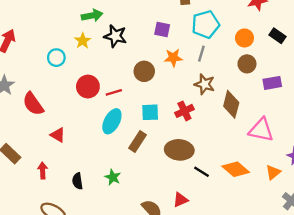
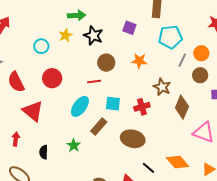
purple square: (162, 29) -> (129, 28), moved
gray line: (201, 54) -> (182, 60), moved
brown circle: (144, 71) -> (106, 63), moved
red circle: (88, 87) -> (52, 78), moved
red line: (114, 92) -> (94, 81), moved
red triangle: (58, 135) -> (33, 111), size x1.6
black line: (201, 172) -> (148, 168), moved
green star: (113, 177) -> (74, 145), moved

